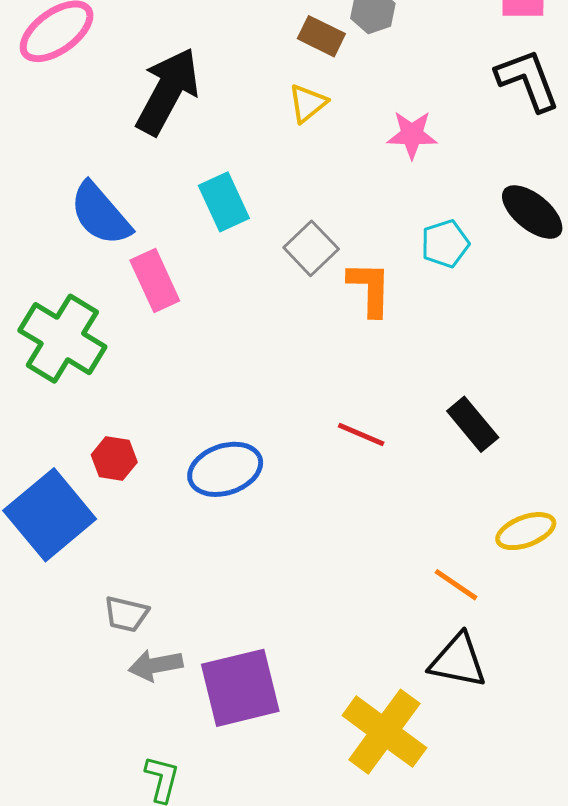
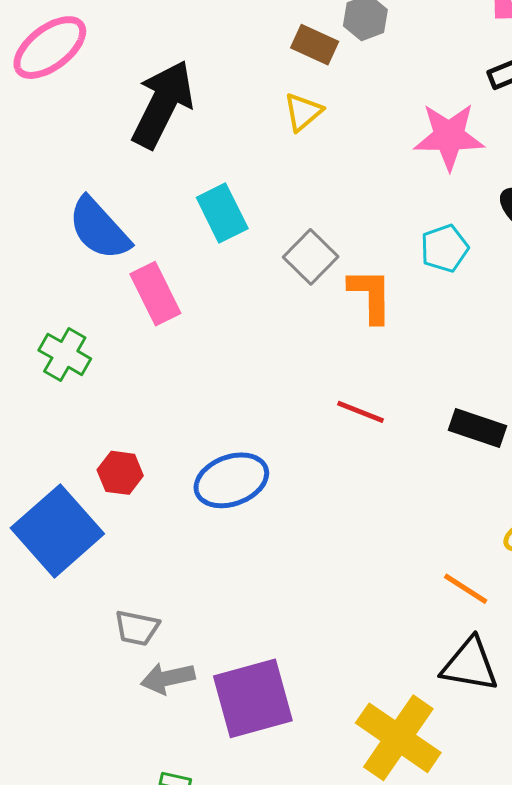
pink star: (412, 135) -> (449, 136), moved, size x1.4
green cross: (62, 339) -> (65, 354), size x0.6
black rectangle: (473, 424) -> (478, 428), turned -30
red line: (361, 434) -> (360, 412), moved

